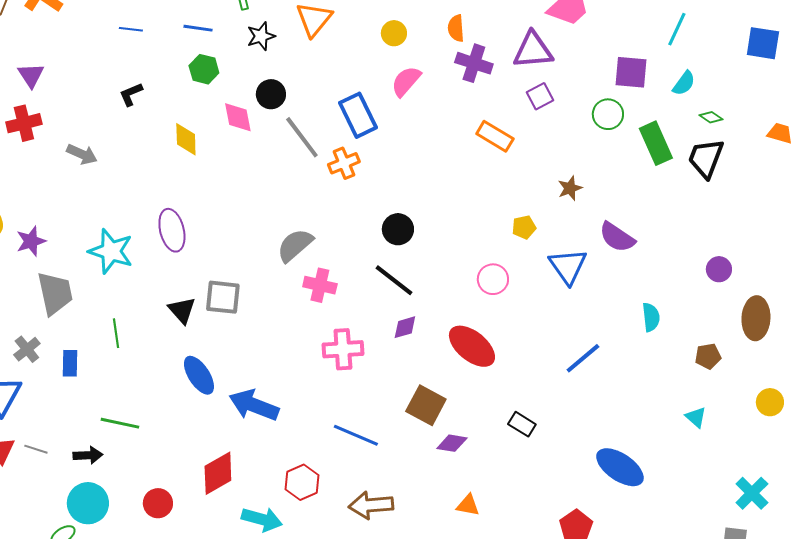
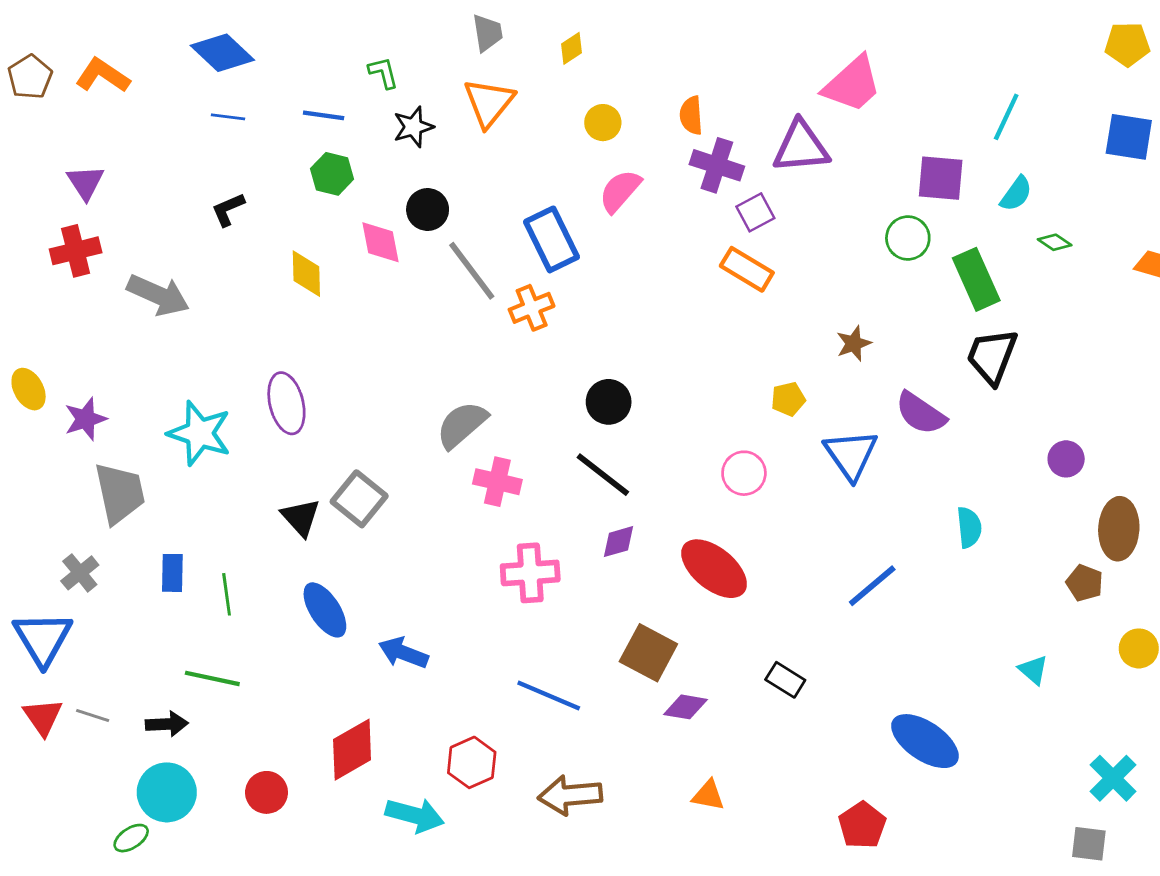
purple square: (540, 96) -> (755, 212), moved
gray arrow: (82, 154) -> (158, 295), size x1.4
black trapezoid: (706, 158) -> (992, 356), moved
gray square: (223, 297) -> (359, 499), turned 33
green line: (116, 333) -> (227, 594), moved
brown pentagon: (708, 356) -> (1085, 583), moved, turned 30
blue rectangle: (70, 363) -> (172, 573), moved
blue arrow: (254, 405) -> (403, 653), size x0.7

